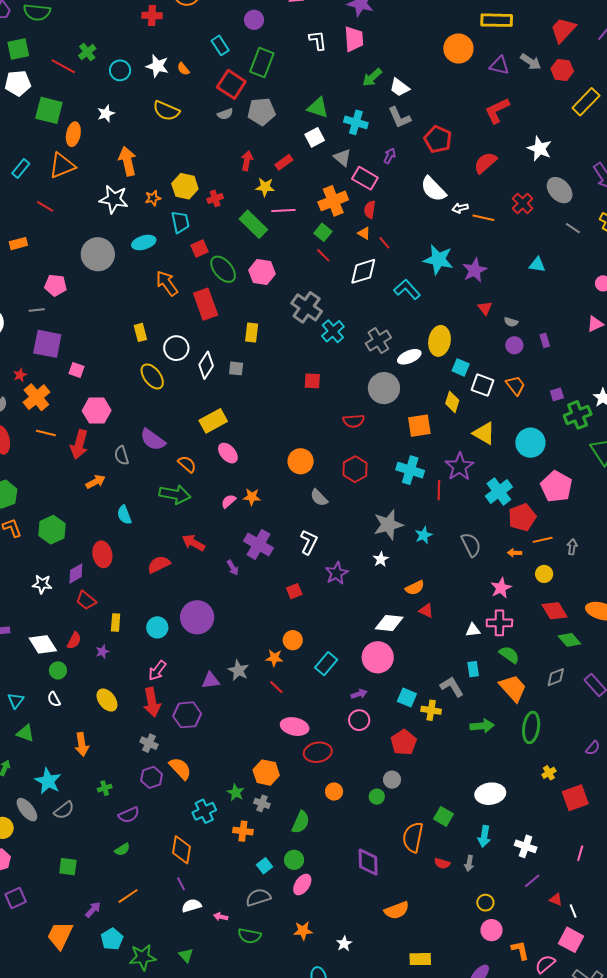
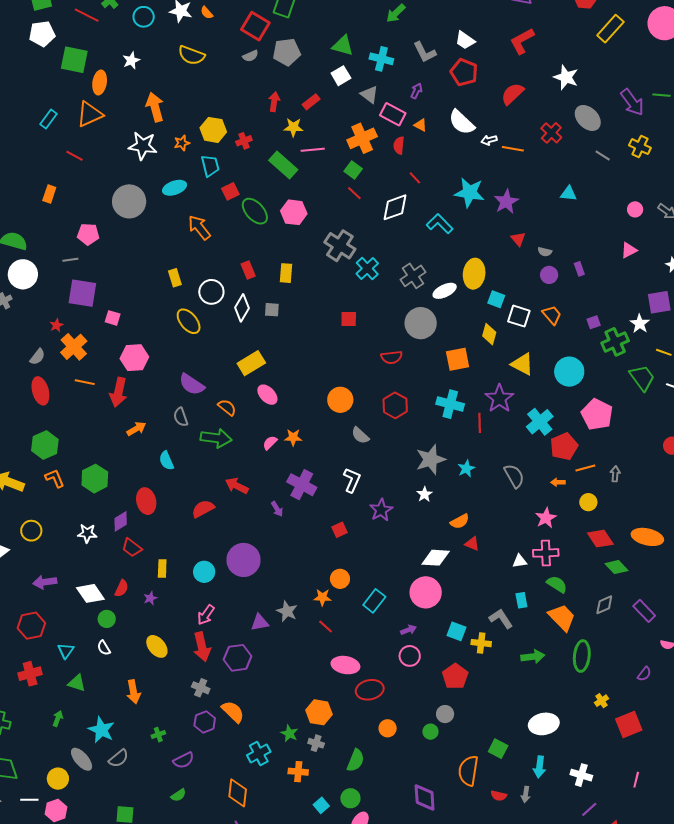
white trapezoid: (400, 87) -> (465, 40), moved
orange triangle: (364, 233) -> (420, 125), moved
orange rectangle: (18, 244) -> (49, 194), turned -54
red rectangle: (206, 304) -> (248, 270), moved, size x0.6
gray semicircle: (121, 455) -> (181, 417), moved

